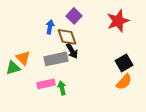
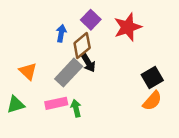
red star: (118, 21) -> (128, 27), moved
brown diamond: (67, 37) -> (82, 46), turned 70
gray rectangle: (56, 59) -> (69, 73), turned -35
green triangle: (13, 68) -> (16, 105), moved

